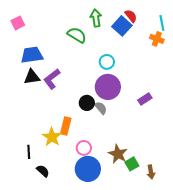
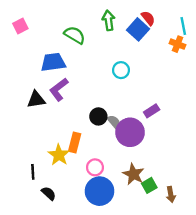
green semicircle: (77, 35) -> (75, 35), moved
blue trapezoid: (32, 55) -> (53, 62), moved
black triangle: (32, 77) -> (36, 100), moved
purple circle: (108, 87) -> (130, 132), moved
purple rectangle: (145, 99) -> (152, 111), moved

